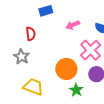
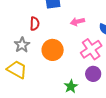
orange circle: (66, 69) -> (53, 50), moved
yellow trapezoid: (33, 87) -> (17, 69), moved

